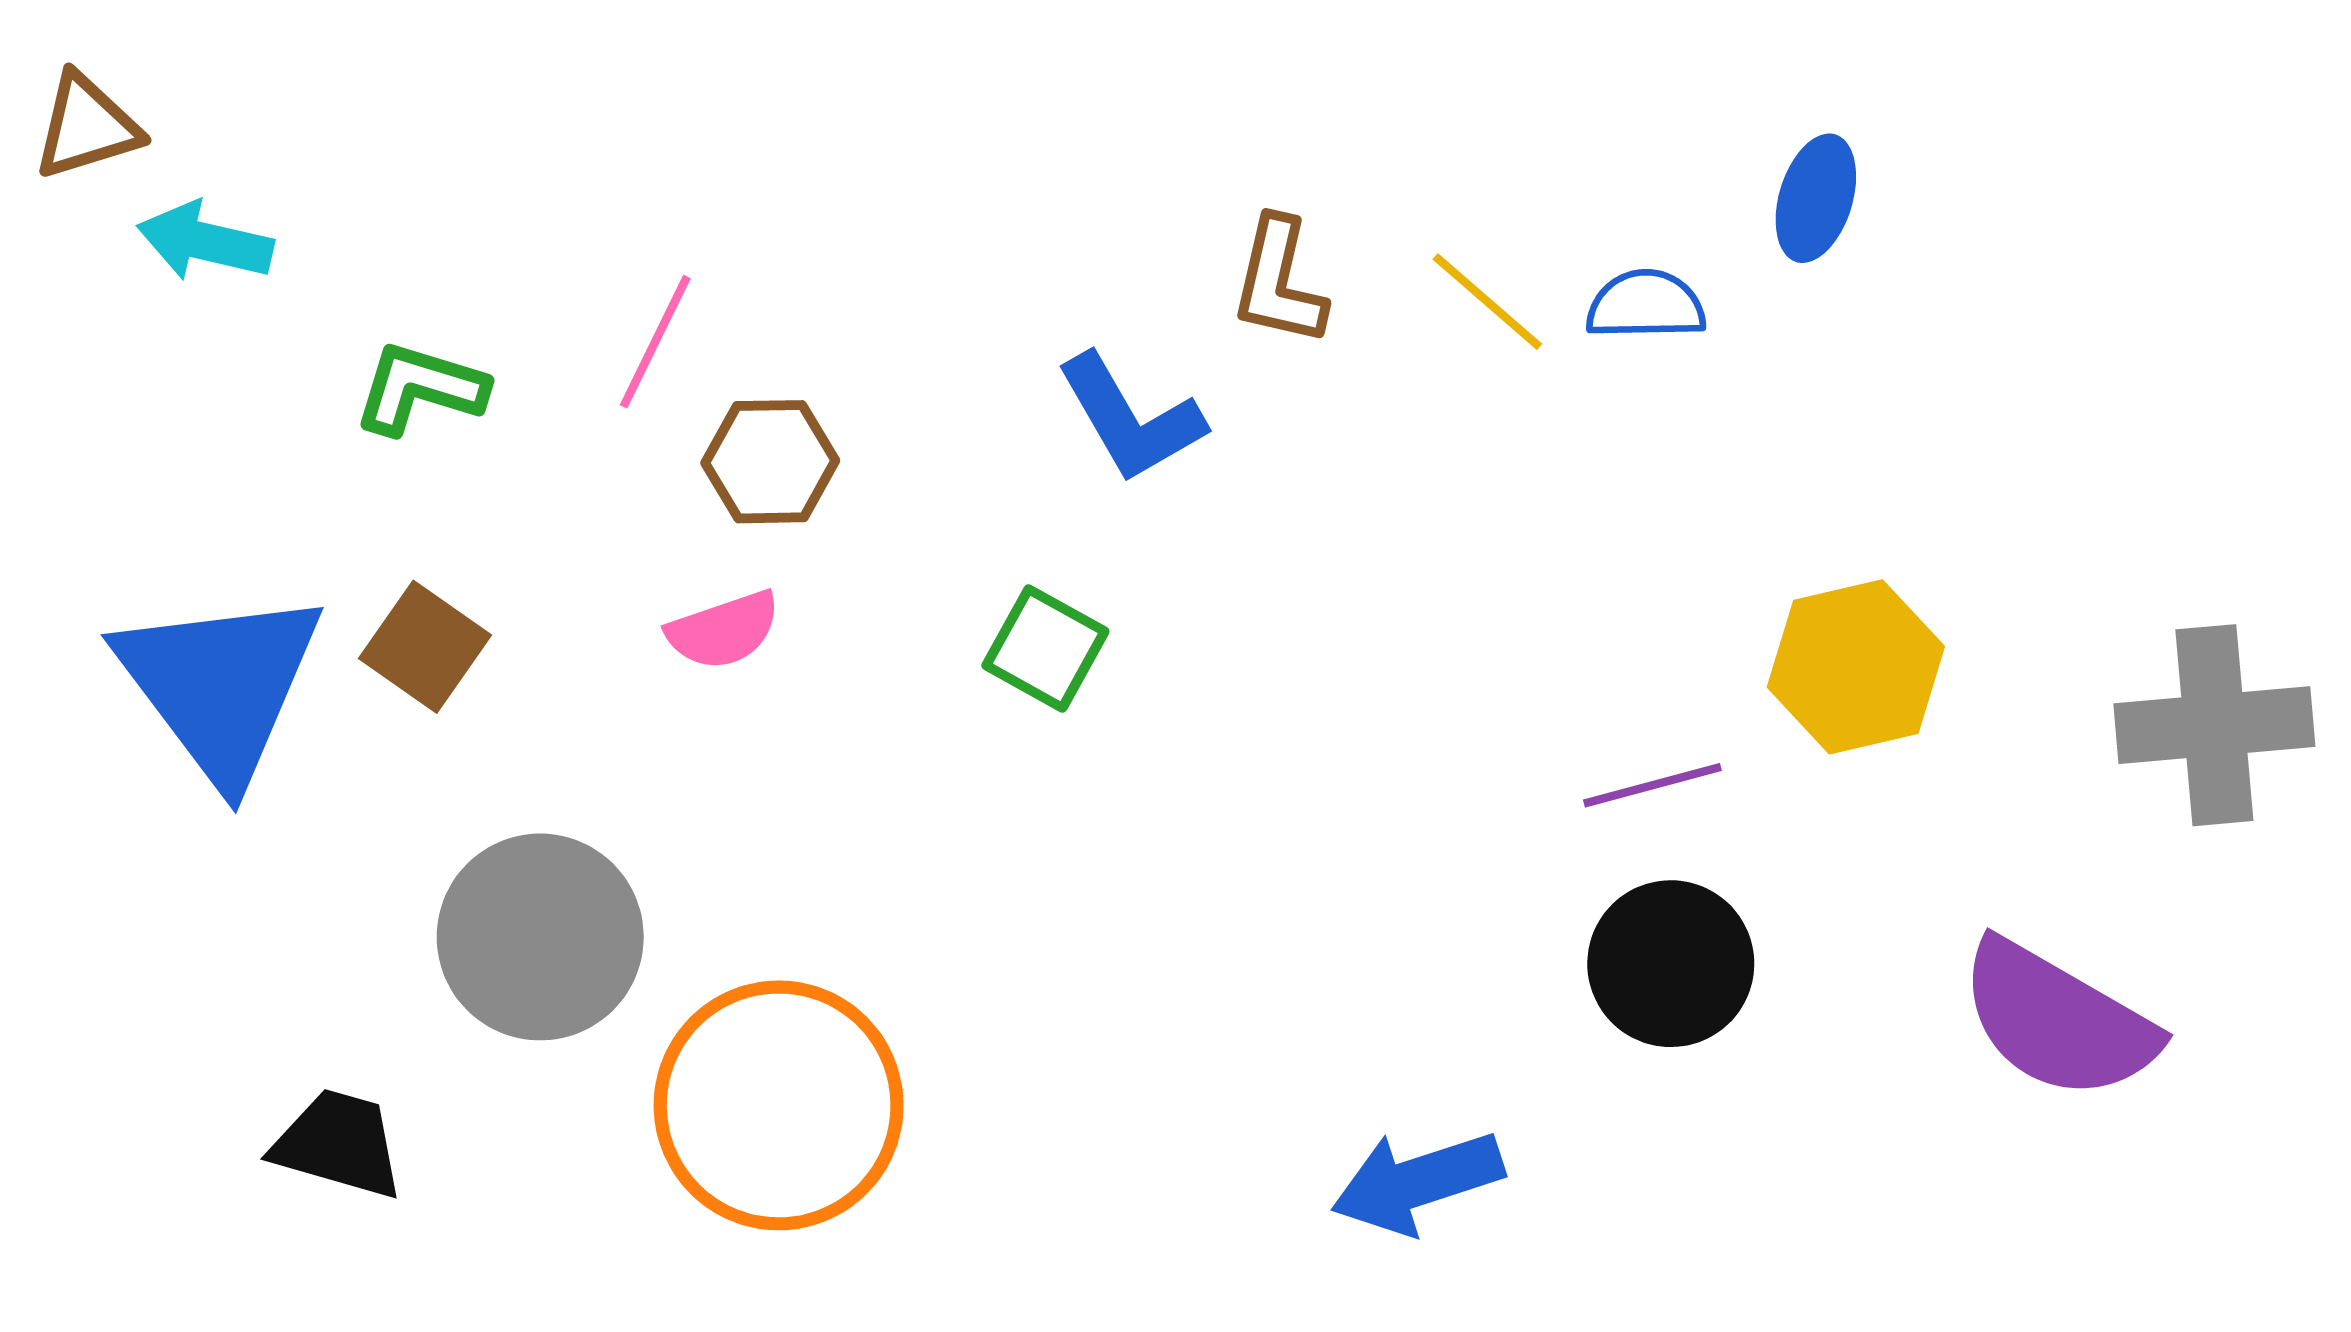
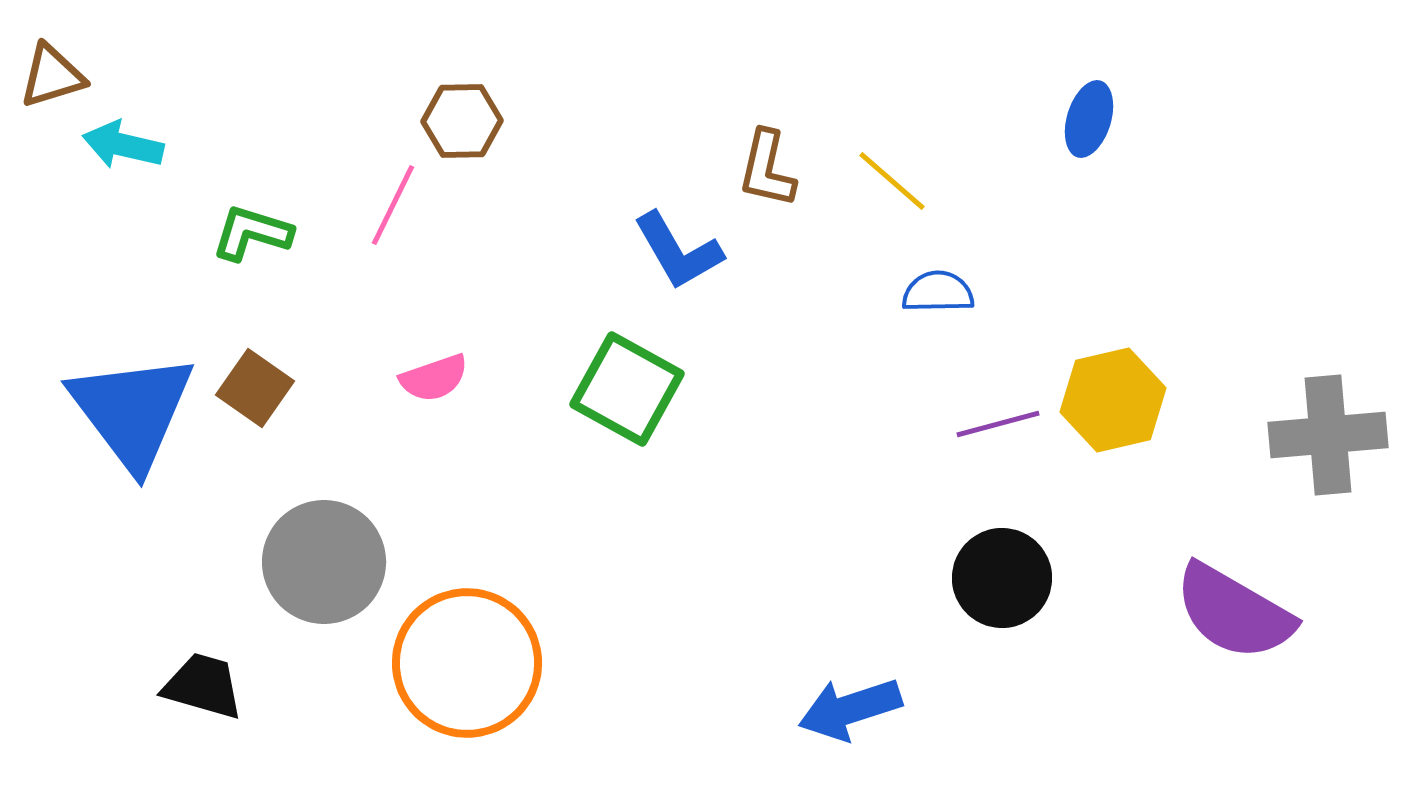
blue semicircle: (1646, 305) -> (938, 292), moved
brown hexagon: (770, 462) -> (462, 121), moved
green square: (1045, 648) -> (627, 389), size x1.5
purple line: (1652, 785) -> (998, 424), moved

